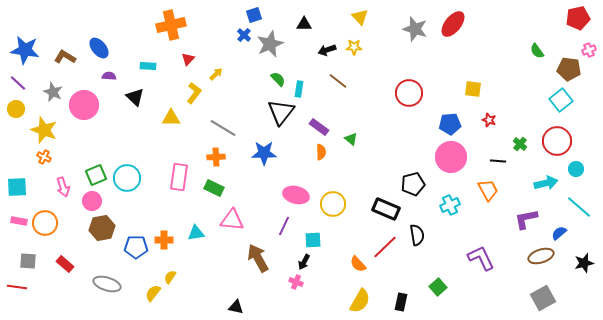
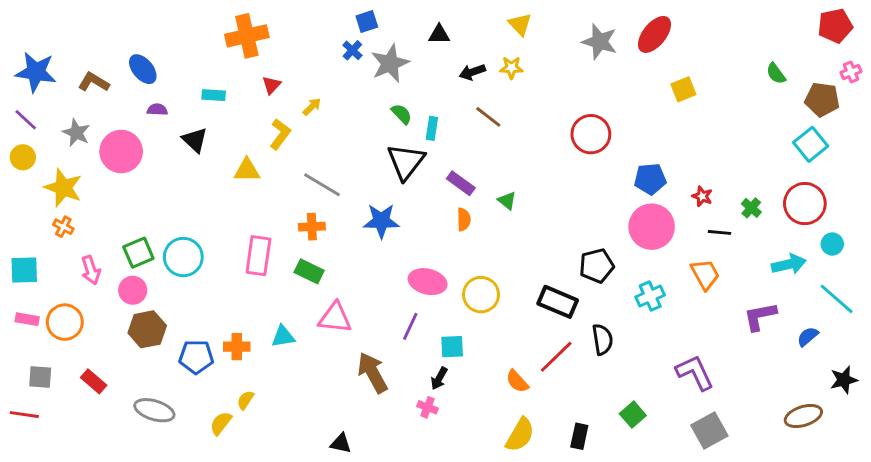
yellow square: (473, 89) -> (683, 89), moved, turned -30
red star: (489, 120) -> (702, 196), moved
brown ellipse: (541, 256) -> (803, 416), moved
gray square: (543, 298) -> (709, 430), moved

